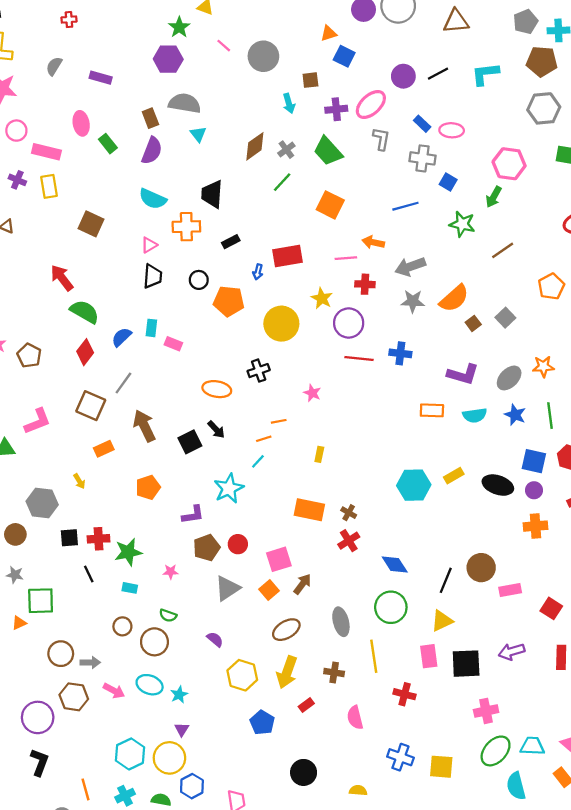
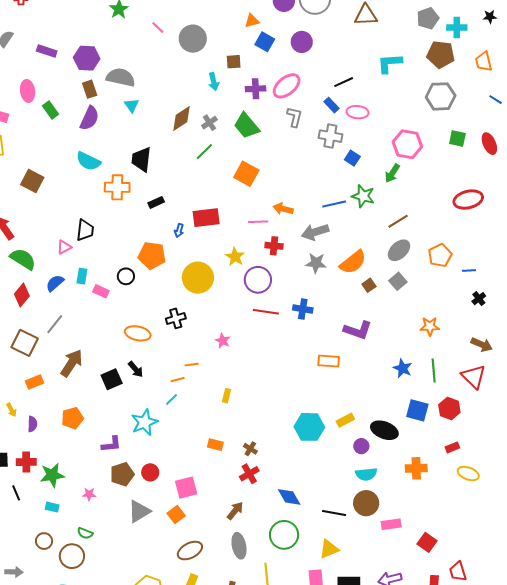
purple hexagon: (168, 59) -> (87, 58), moved
black line: (438, 74) -> (344, 82), moved
purple circle: (403, 76) -> (302, 42), moved
blue line: (405, 206) -> (334, 204), moved
pink triangle: (149, 245) -> (64, 247), moved
black circle: (199, 280) -> (126, 276), moved
gray ellipse: (509, 378) -> (399, 250), moved
cyan semicircle: (475, 415) -> (366, 474), moved
brown arrow: (144, 426) -> (72, 363), turned 56
purple circle: (534, 490) -> (361, 446), moved
orange rectangle: (309, 510) -> (215, 445), size x0.6
black line: (446, 580) -> (334, 513), turned 75
brown arrow: (302, 584) -> (235, 511), moved
purple semicircle: (215, 639) -> (32, 424), moved, turned 49

